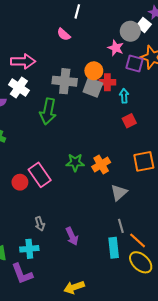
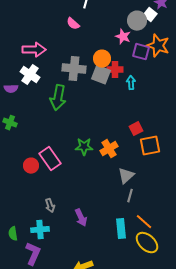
red square: (129, 121) -> (136, 129), moved
gray line: (121, 226) -> (130, 196), moved, turned 32
purple L-shape: (22, 274) -> (33, 254), turned -135

